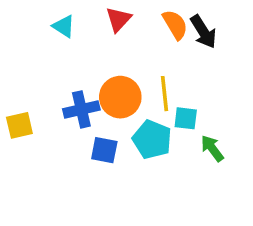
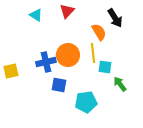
orange semicircle: (175, 25) -> (99, 32), moved
cyan pentagon: (152, 140) -> (86, 102), moved, turned -30

